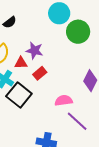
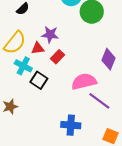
black square: (19, 95) -> (39, 80), size x0.7
pink semicircle: (64, 100) -> (84, 81), size x1.4

